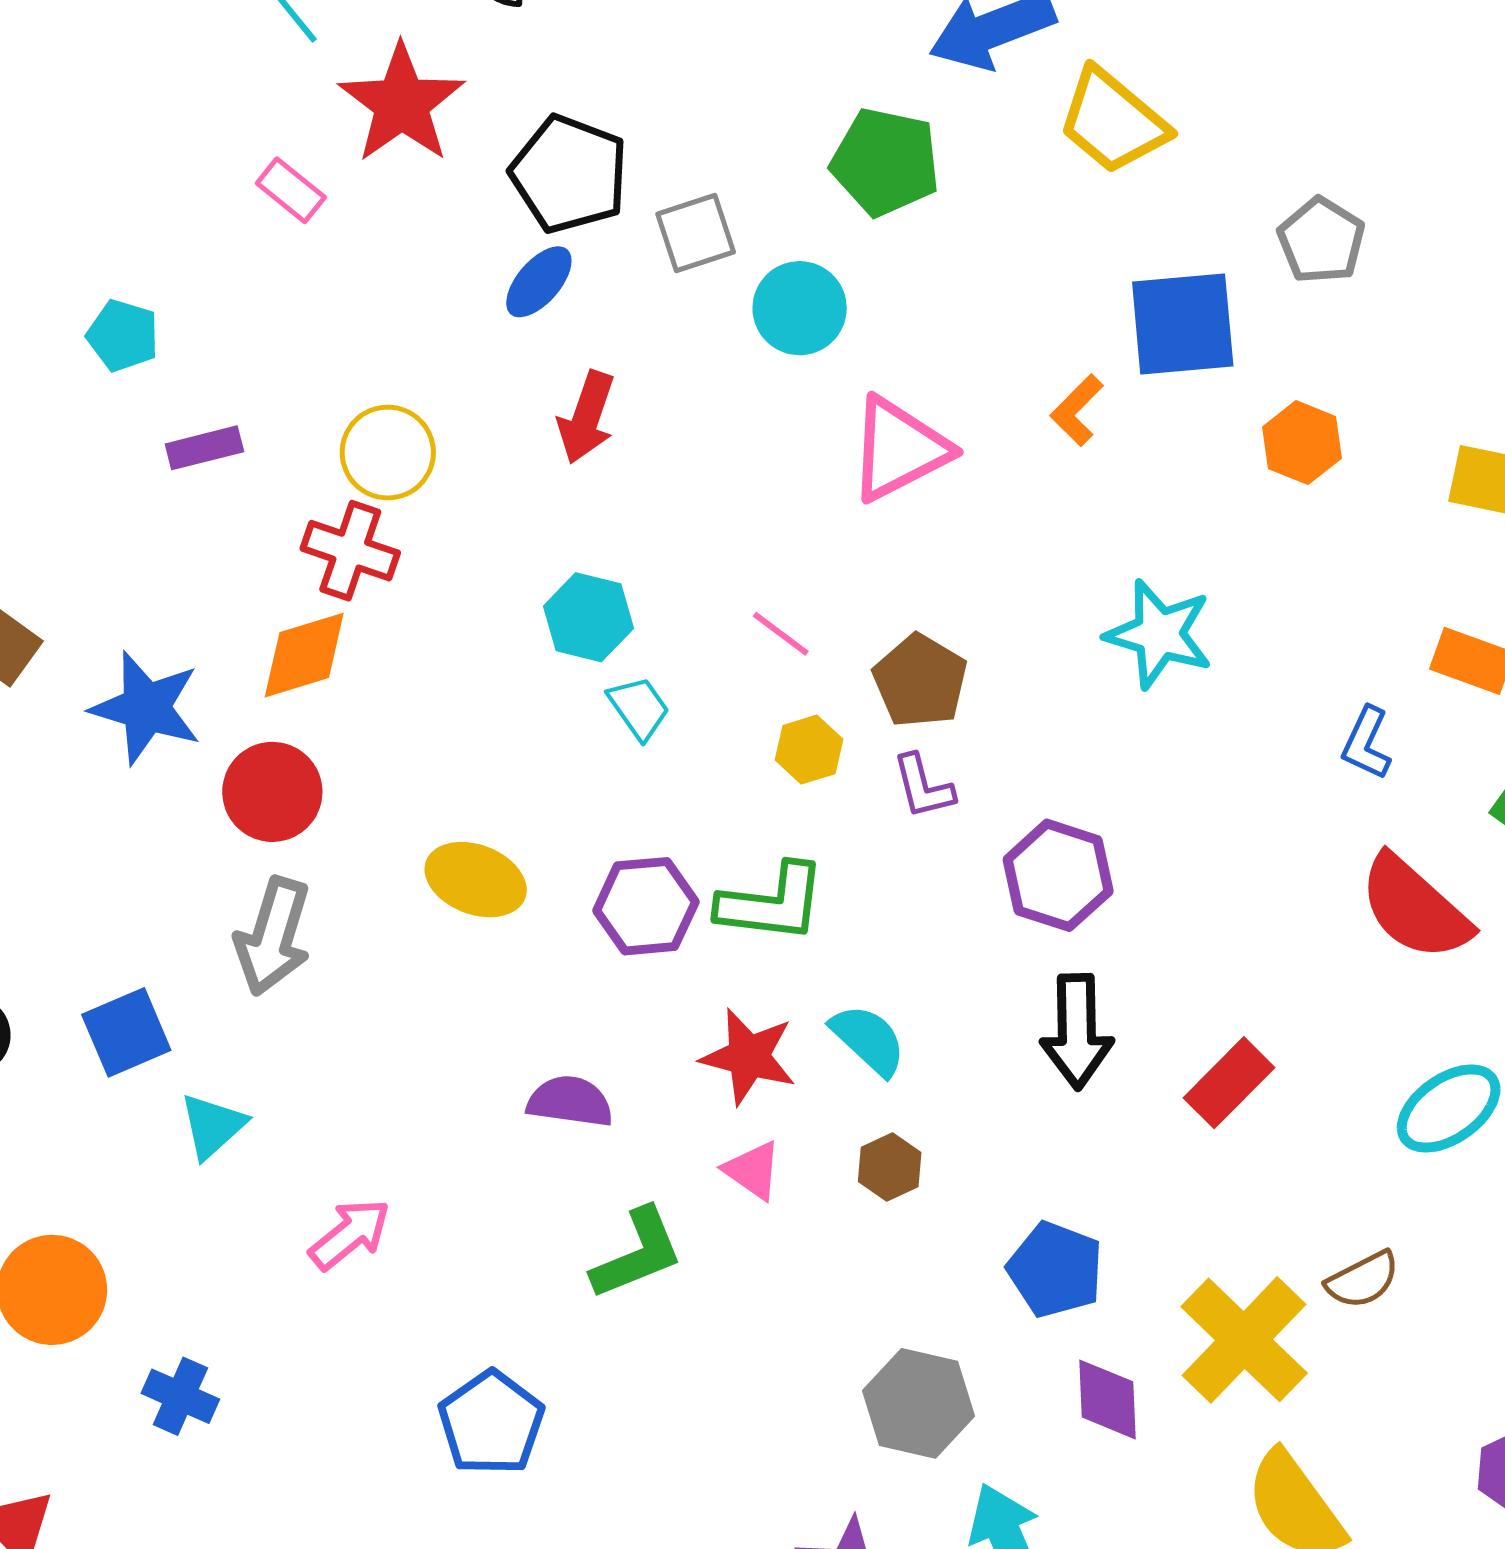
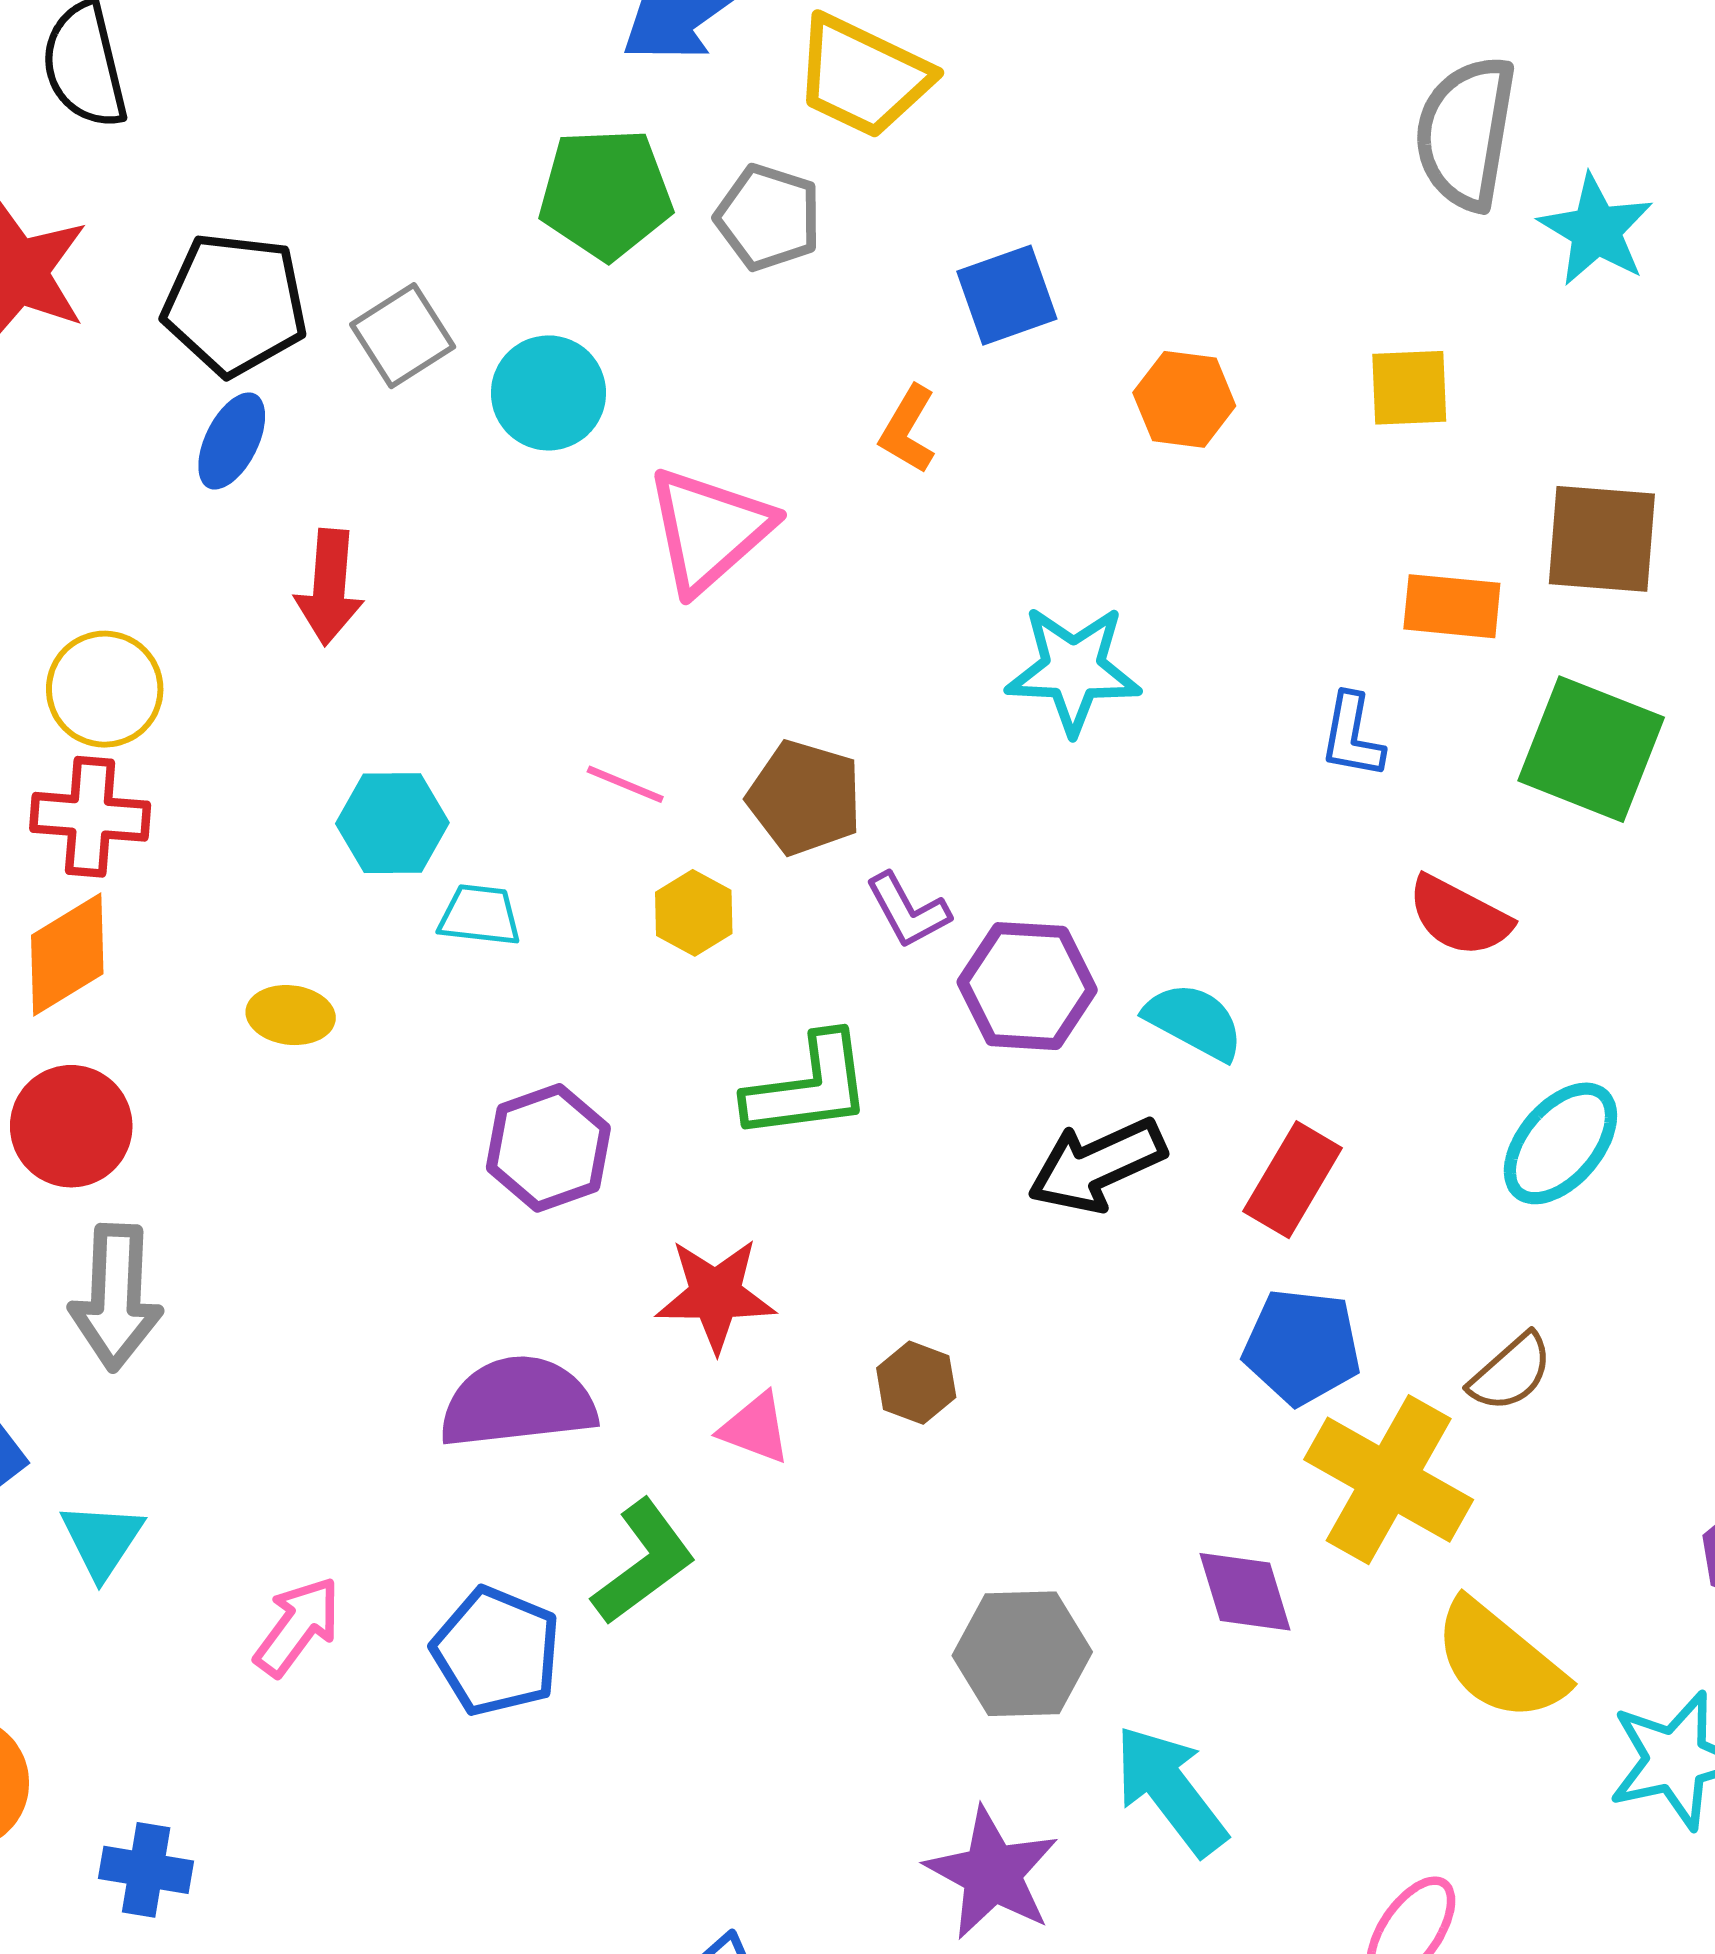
gray pentagon: (1321, 240) -> (768, 217), moved
blue square: (1183, 324) -> (1007, 295), size x0.7
cyan trapezoid: (639, 708) -> (480, 915), turned -34
purple L-shape: (923, 786) -> (908, 911), moved
yellow ellipse: (476, 880) -> (291, 1015), moved, size x0.7
green L-shape: (772, 903) -> (808, 1087), moved
red semicircle: (1415, 908) -> (1459, 916), size x0.7
black arrow: (1077, 1031) -> (1097, 1165), turned 81
cyan semicircle: (868, 1040) -> (1194, 1021), moved
purple semicircle: (570, 1101) -> (518, 1402), size x1.5
blue pentagon: (1055, 1270) -> (1302, 1347), moved
blue pentagon: (491, 1423) -> (496, 1651), moved

